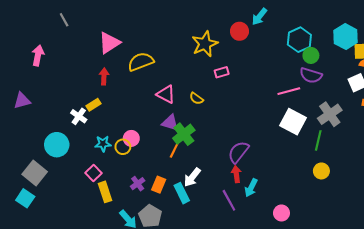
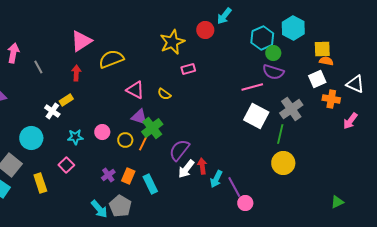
gray line: (64, 20) -> (38, 67), moved
cyan hexagon: (346, 37) -> (293, 28), moved
yellow circle: (123, 147) -> (125, 140), moved
purple semicircle: (238, 152) -> (179, 150), moved
yellow circle: (321, 171) -> (283, 163), size x1.5
white arrow: (192, 177) -> (186, 169), moved
yellow rectangle: (105, 192) -> (40, 183), moved
purple line: (229, 200) -> (234, 187), moved

